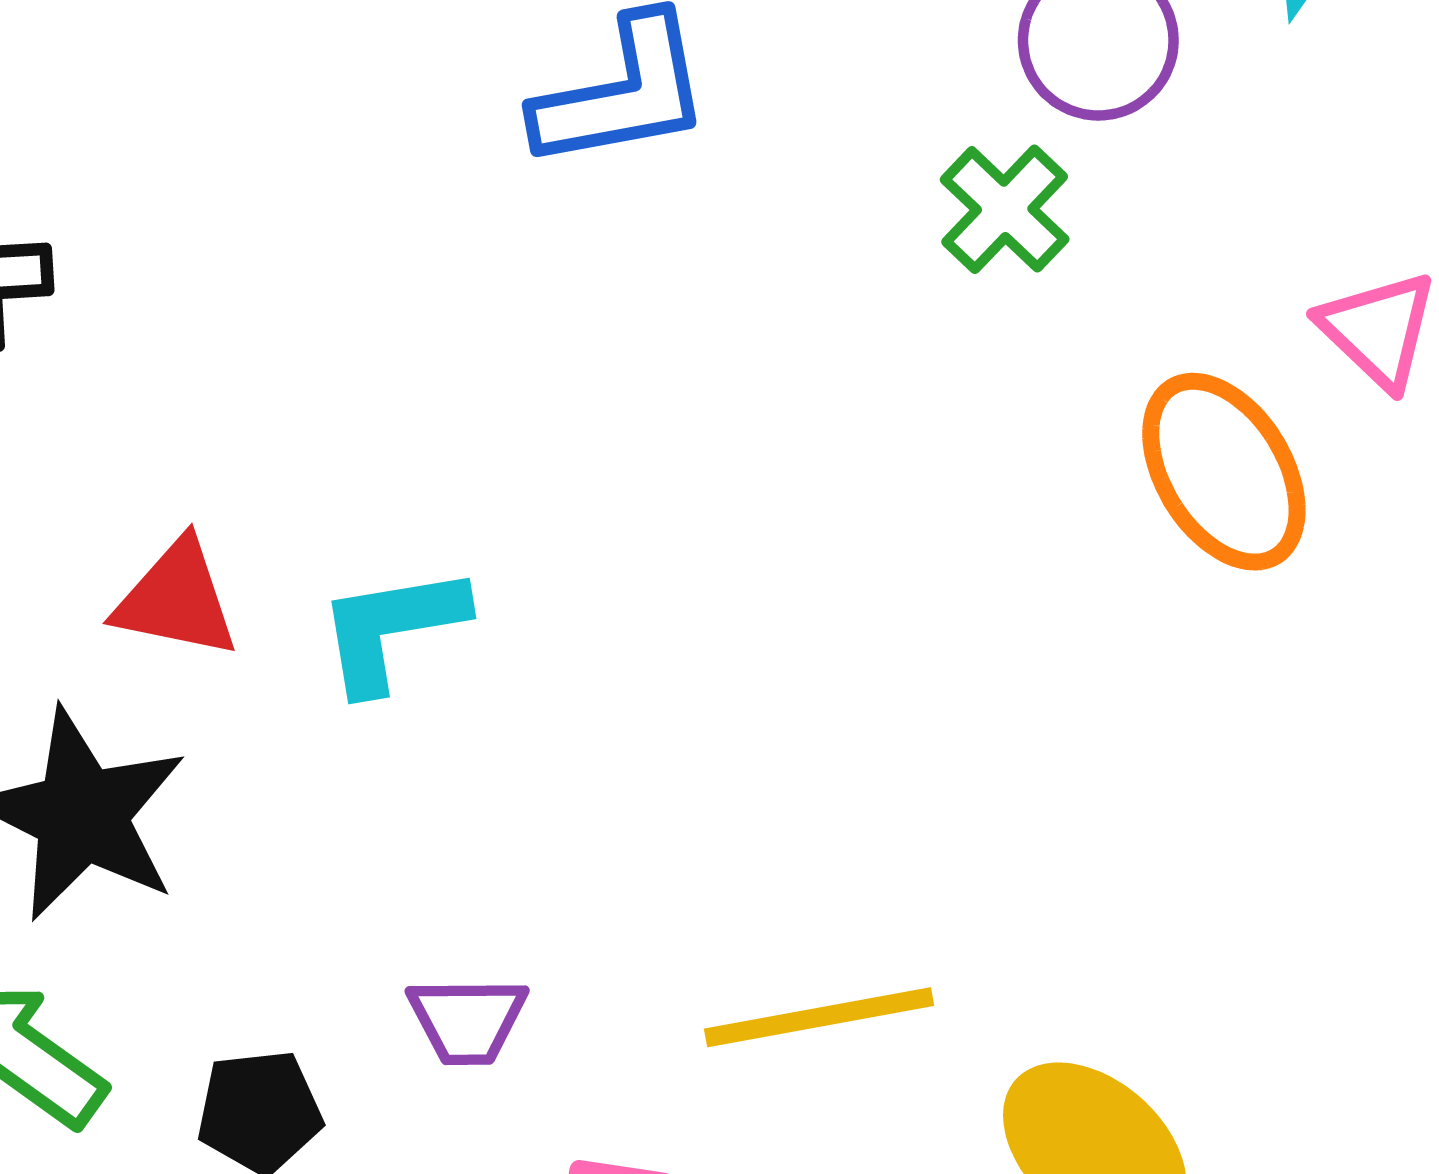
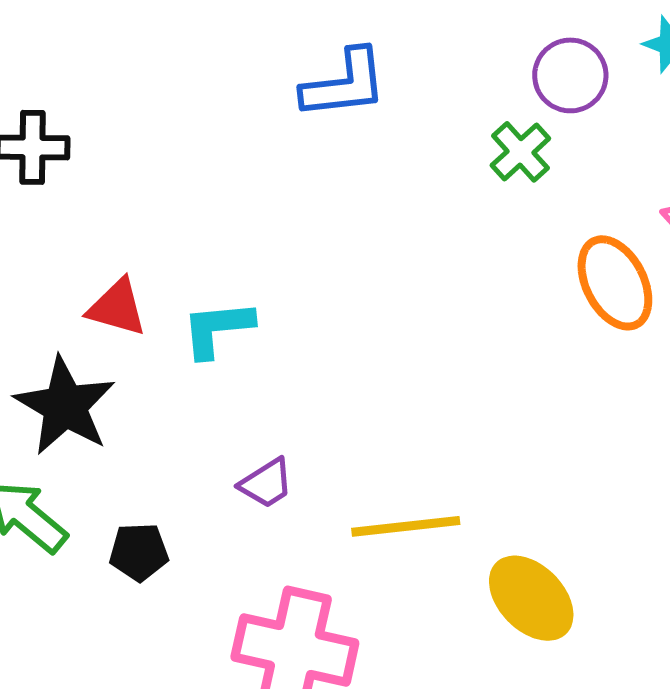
purple trapezoid: (467, 1020) -> (266, 483), moved, turned -36

